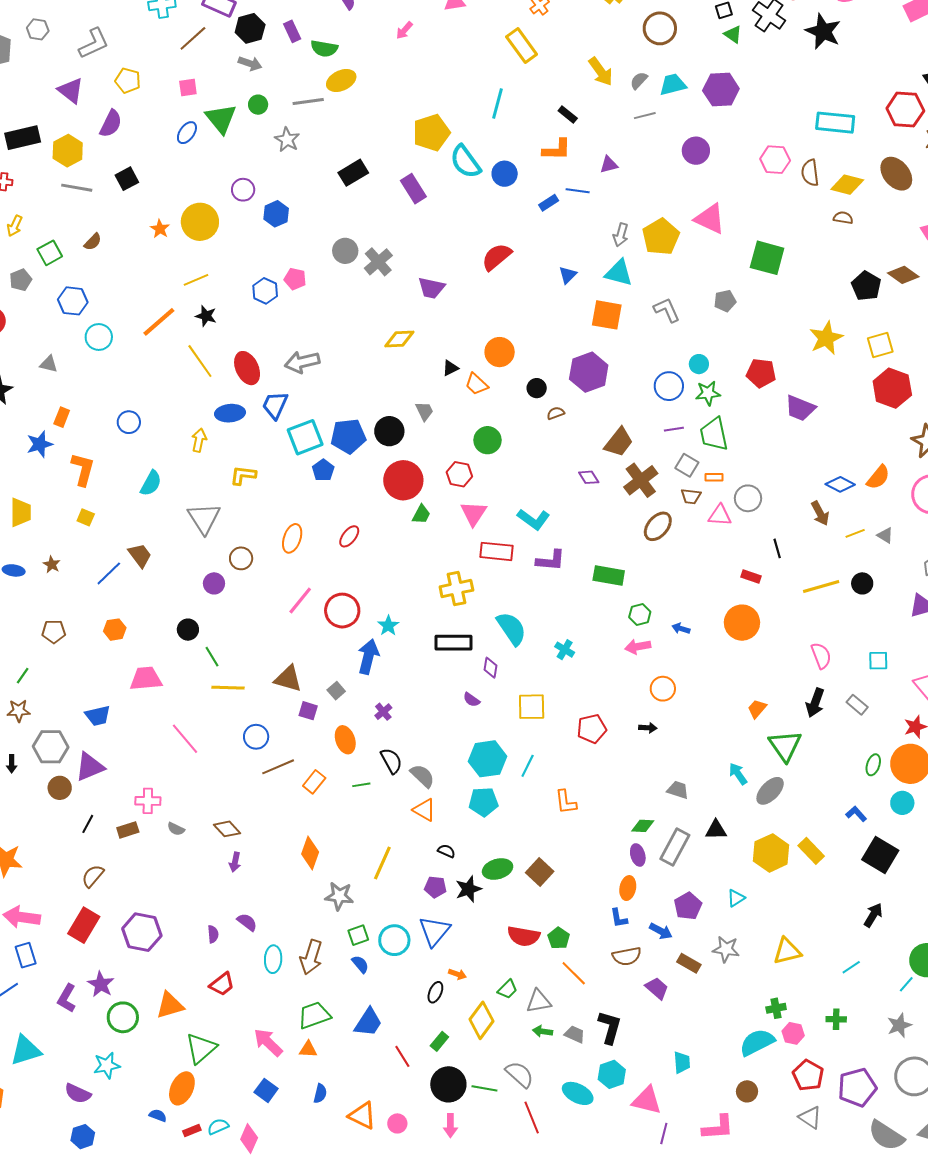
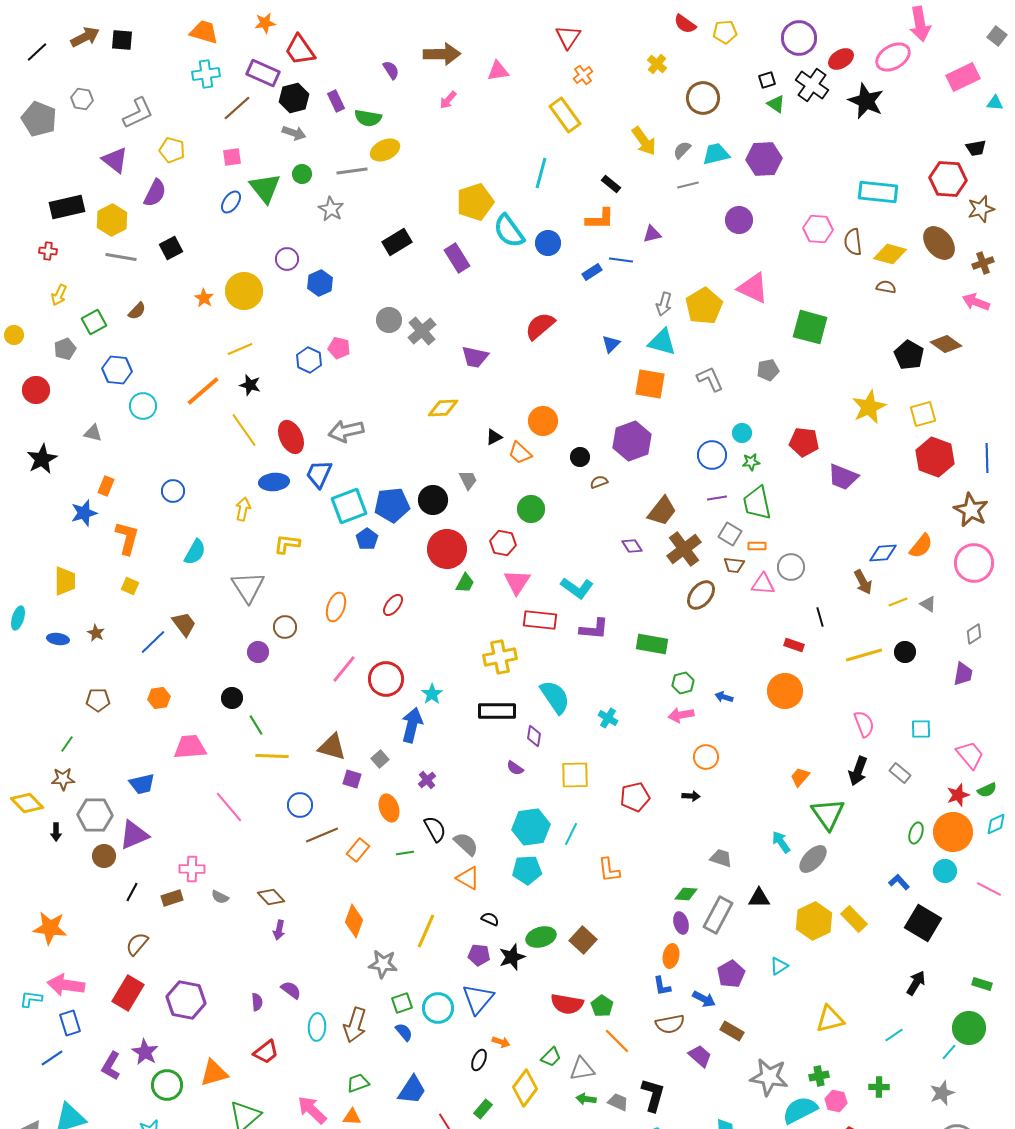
green star: (708, 393) -> (751, 462), size x0.7
blue diamond: (840, 484) -> (883, 553), turned -32
gray star: (726, 949) -> (769, 1077), moved, size x1.4
green trapezoid: (314, 1015) -> (358, 1083), size x0.7

